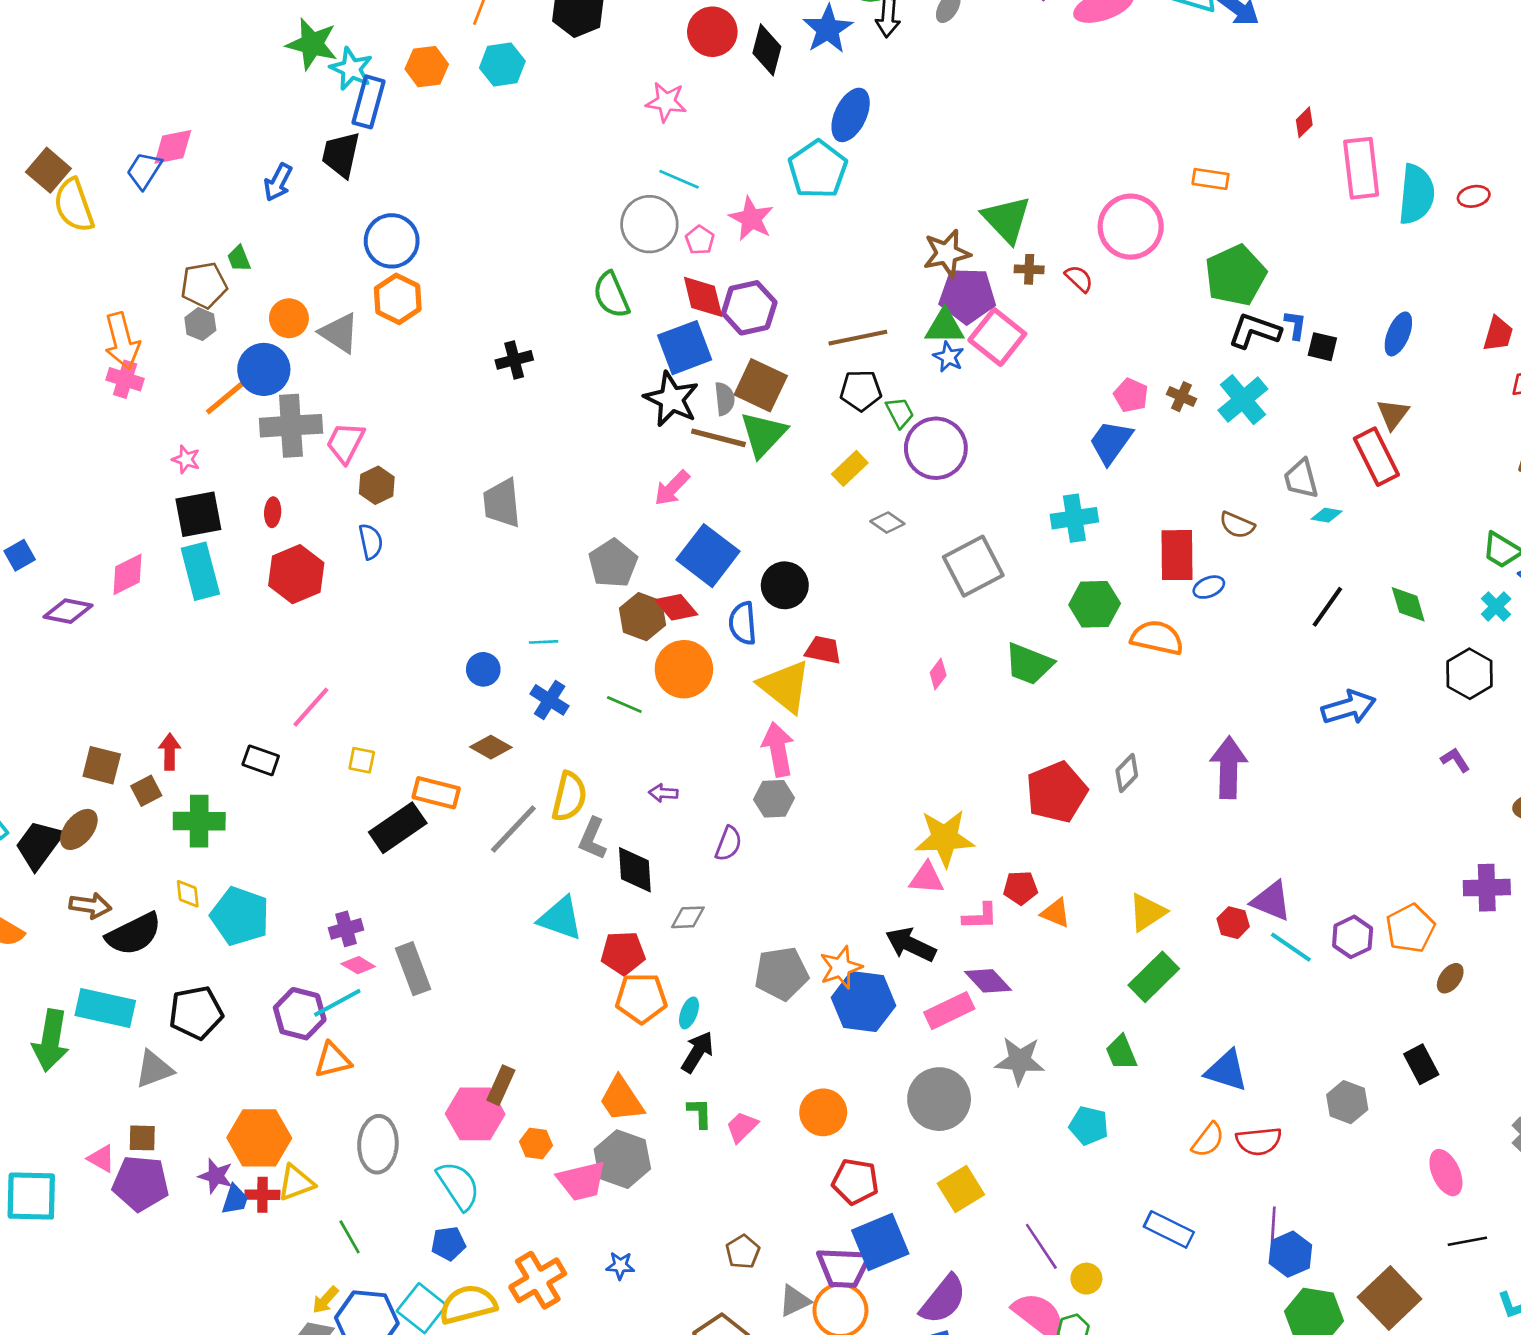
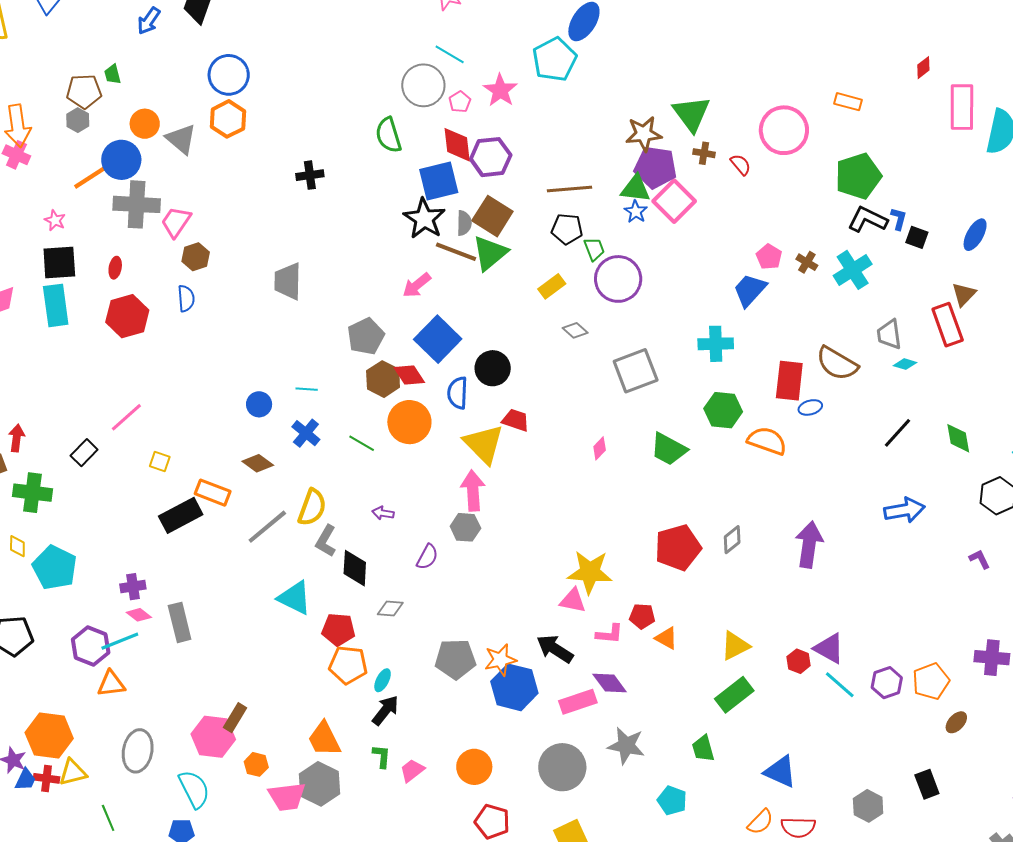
brown semicircle: (1237, 525) -> (837, 363), size x1.6
black rectangle: (261, 760) -> (84, 453), turned -72

